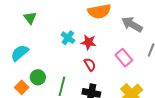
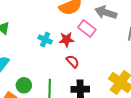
pink rectangle: (124, 58) -> (87, 29), moved

